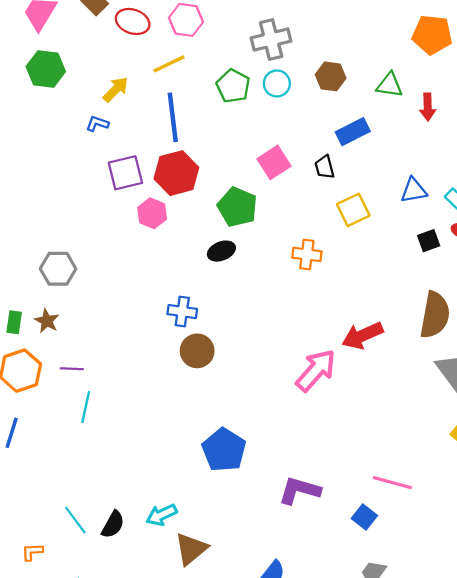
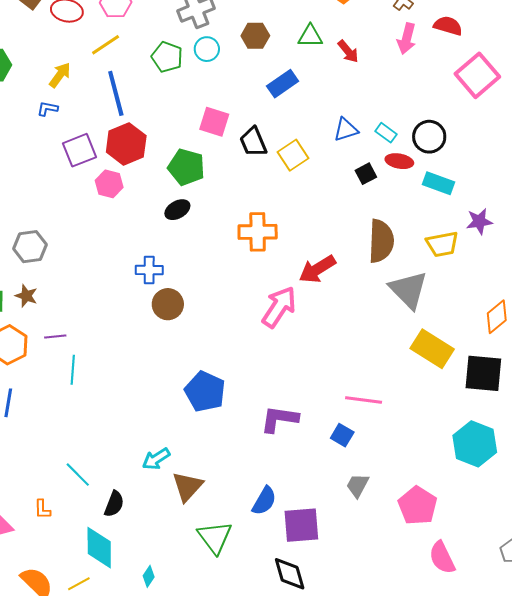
red arrow: (428, 107) -> (348, 51), turned -30
pink square: (274, 162) -> (214, 122), turned -32
black trapezoid: (325, 167) -> (253, 142), moved, size x1.4
orange cross: (307, 254) -> (258, 232), moved, size x1.4
black semicircle: (113, 524) -> (114, 504), moved
orange L-shape: (32, 552) -> (42, 509), turned -80

